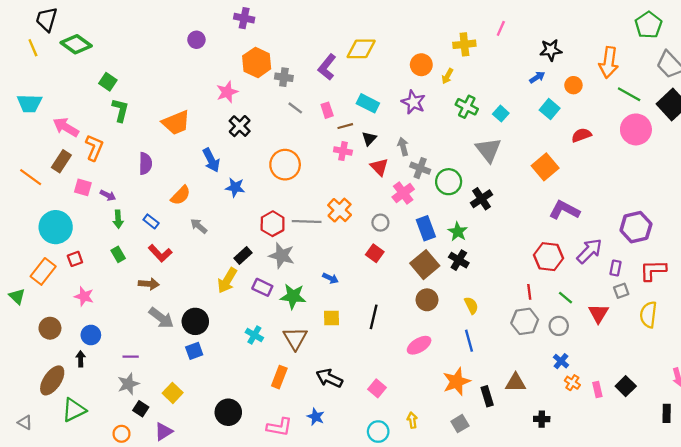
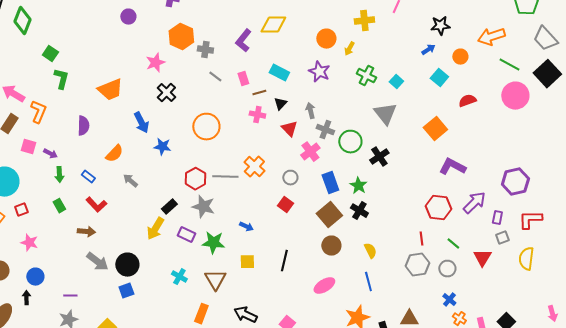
green diamond: (76, 44) -> (22, 21), turned 76
orange arrow: (609, 62) -> (491, 37), turned 64

